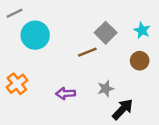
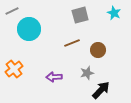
cyan star: (142, 30) -> (114, 13), moved
gray square: (106, 33) -> (80, 15), moved, turned 30
brown circle: (140, 61) -> (98, 50), moved

